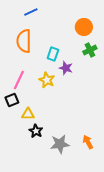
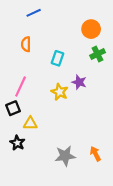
orange semicircle: (24, 41) -> (26, 44), size x0.6
purple star: (66, 68) -> (79, 82), moved
yellow star: (47, 80) -> (60, 92), moved
black star: (36, 131) -> (17, 143), moved

